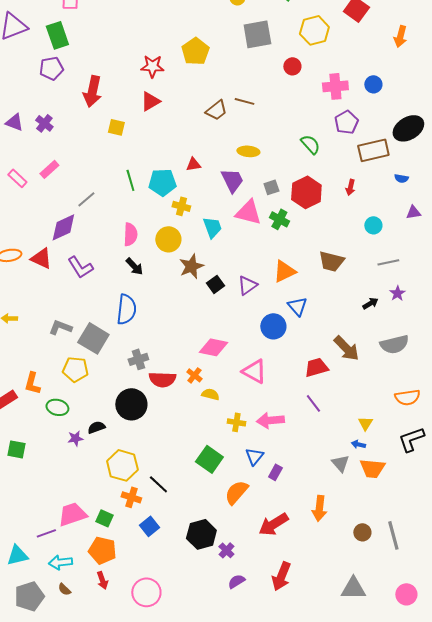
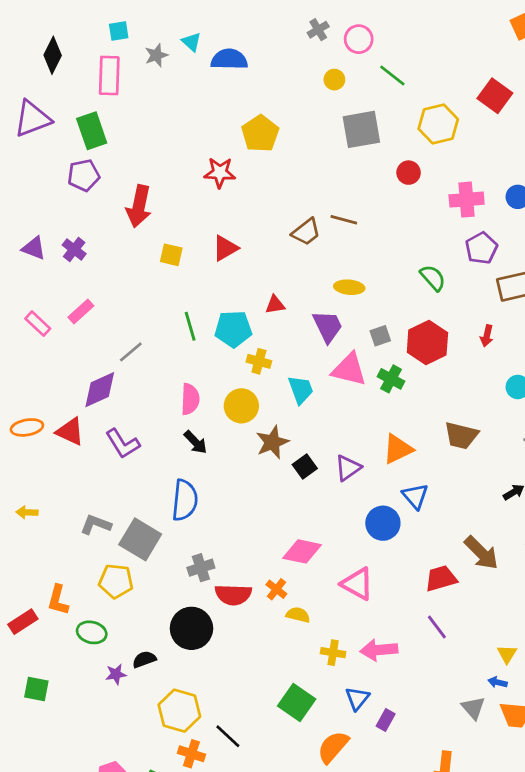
yellow pentagon: (195, 51) -> (260, 133), moved
red triangle: (150, 101) -> (225, 248), moved

